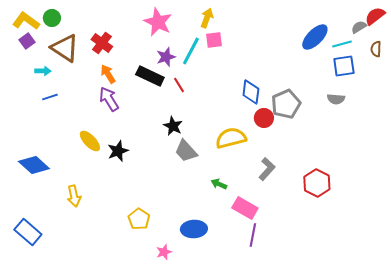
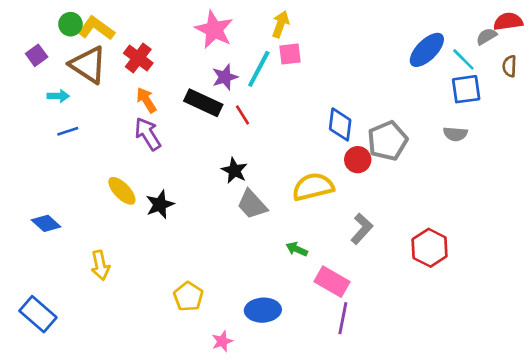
red semicircle: (375, 16) -> (508, 21), turned 30
yellow L-shape: (26, 21) -> (96, 28), moved
cyan line: (342, 44) -> (463, 59), turned 60
blue diamond: (34, 165) -> (46, 223), size x0.7

